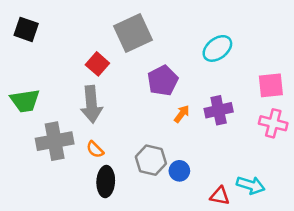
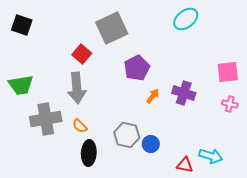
cyan ellipse: (217, 48) -> (186, 19), moved
purple cross: (219, 110) -> (184, 93), turned 30
pink cross: (273, 123) -> (230, 104), size x0.7

